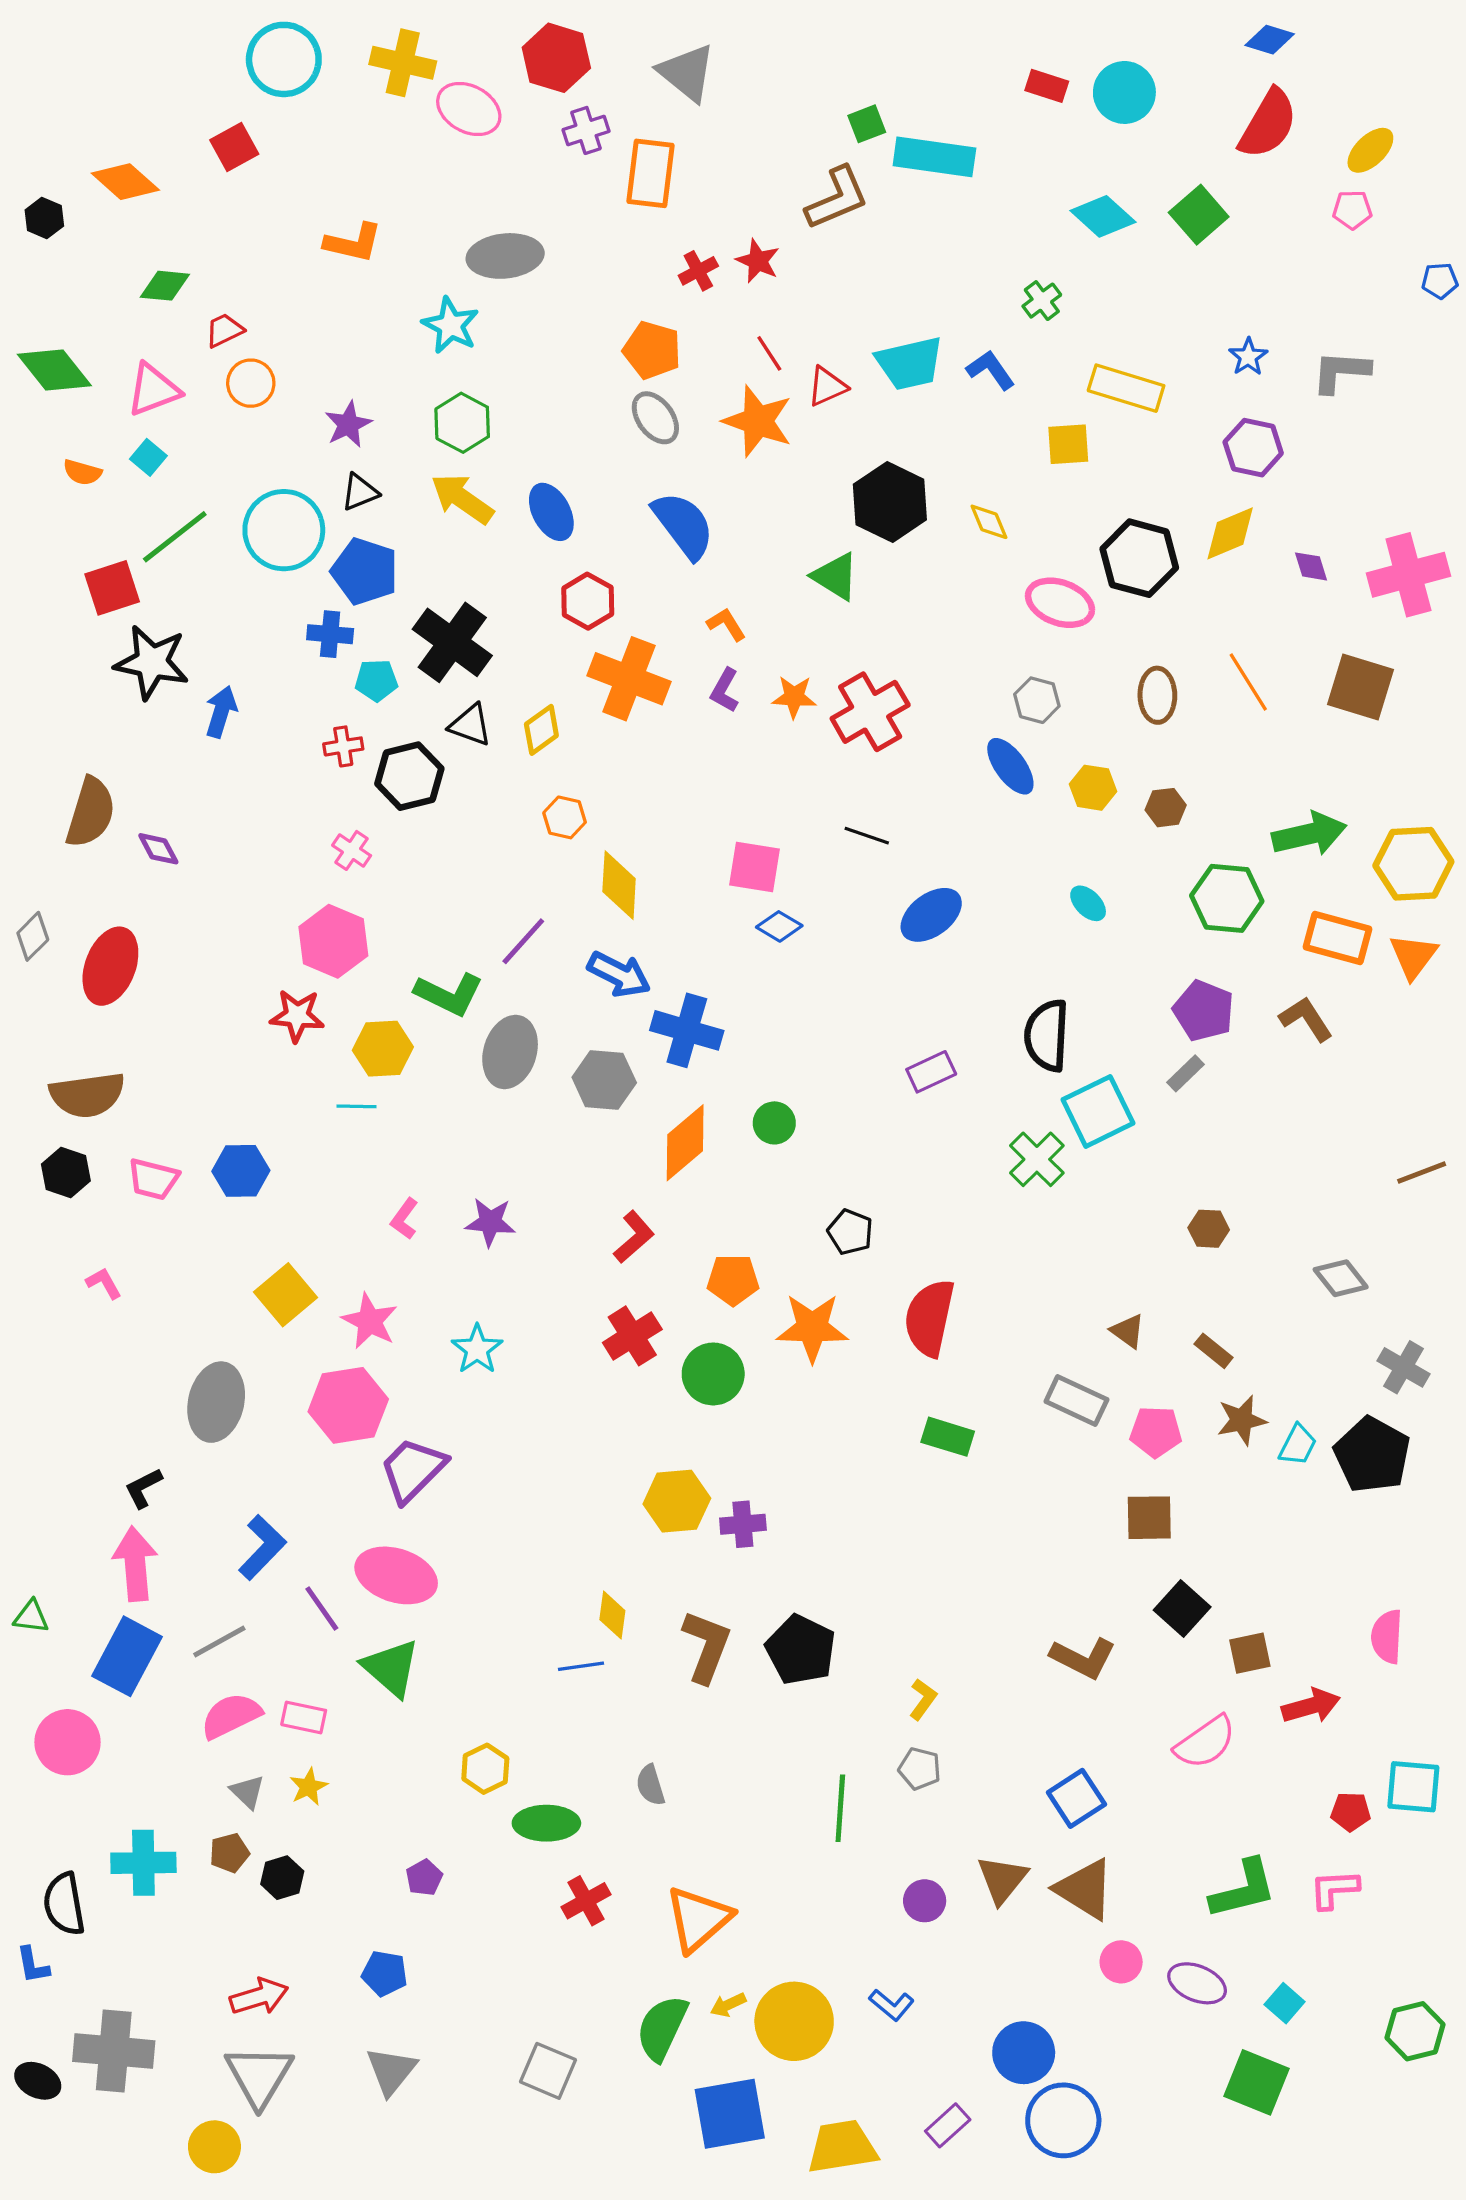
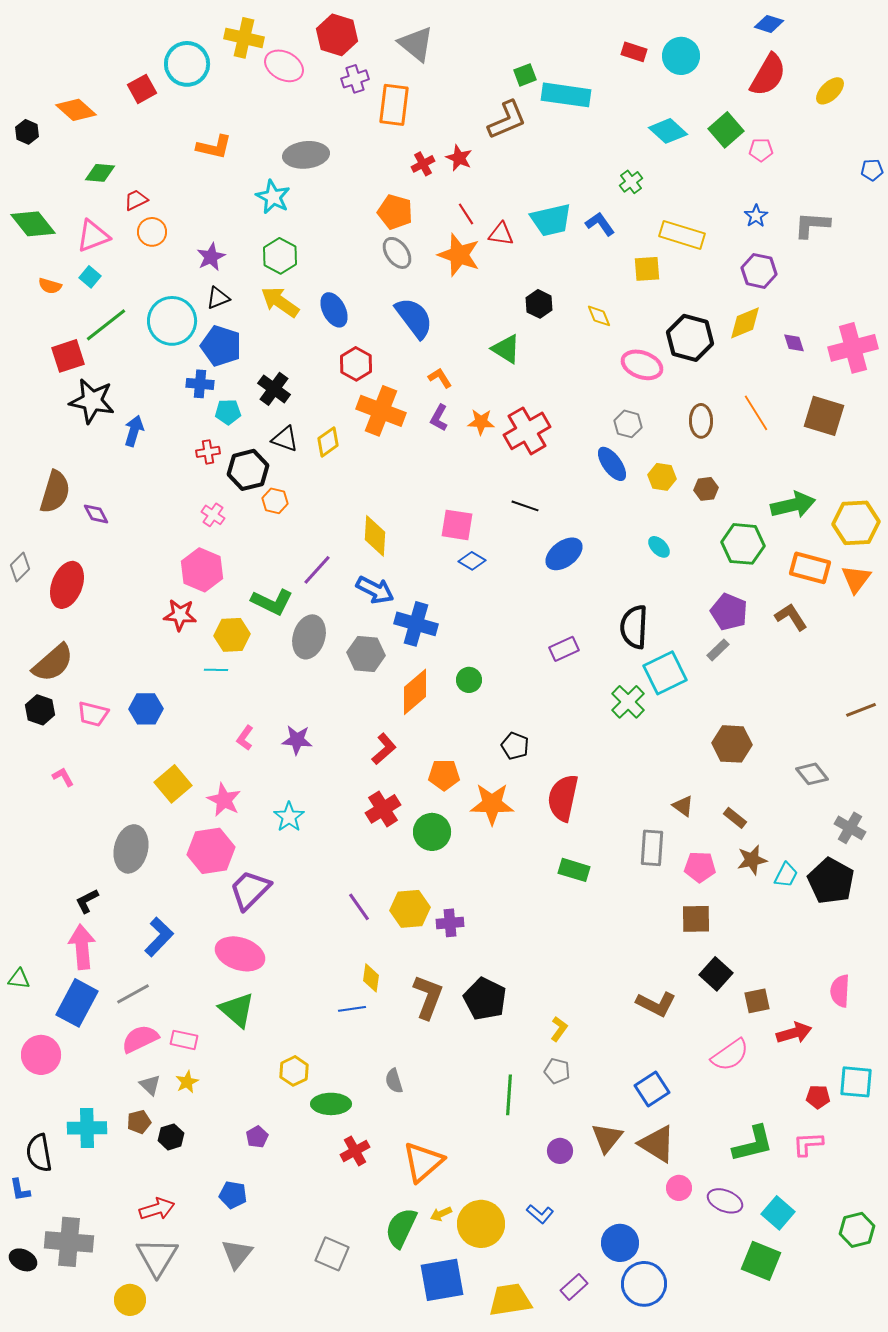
cyan circle: (284, 59) -> (187, 64), moved
pink pentagon: (1352, 210) -> (761, 150), moved
red triangle: (827, 386) -> (501, 234), turned 32
black hexagon: (890, 502) -> (539, 304), size x0.6
black cross: (452, 642) -> (274, 389), size x0.7
orange hexagon: (565, 817) -> (275, 501), moved
brown semicircle: (87, 1095) -> (53, 663), turned -33
brown hexagon: (1209, 1229) -> (732, 744), size x1.6
gray rectangle: (1076, 1400) -> (652, 848), turned 69
purple line: (322, 1608) -> (359, 907), moved
cyan square: (1285, 2003) -> (778, 1213), size x1.4

